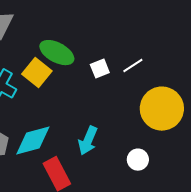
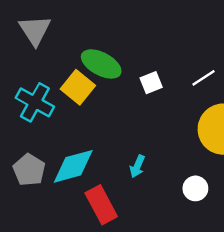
white line: (133, 66) -> (204, 78), moved
cyan arrow: (88, 141) -> (137, 166), size x0.7

